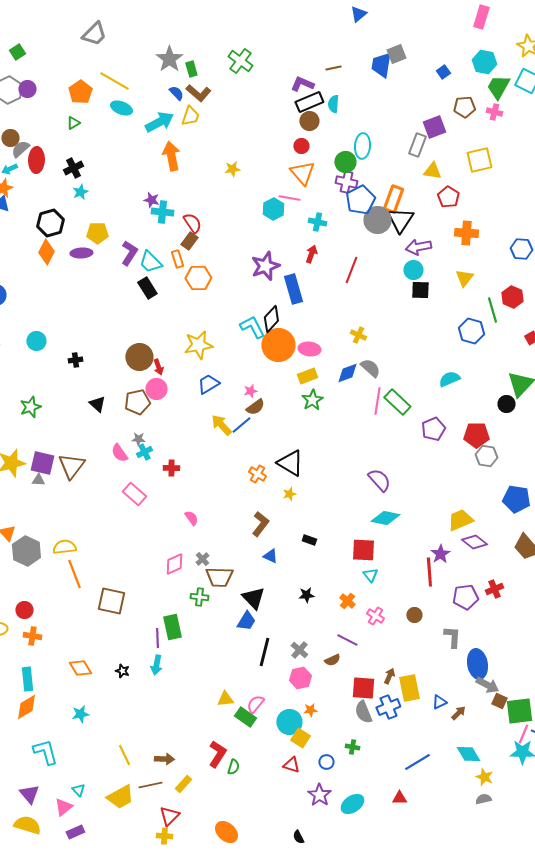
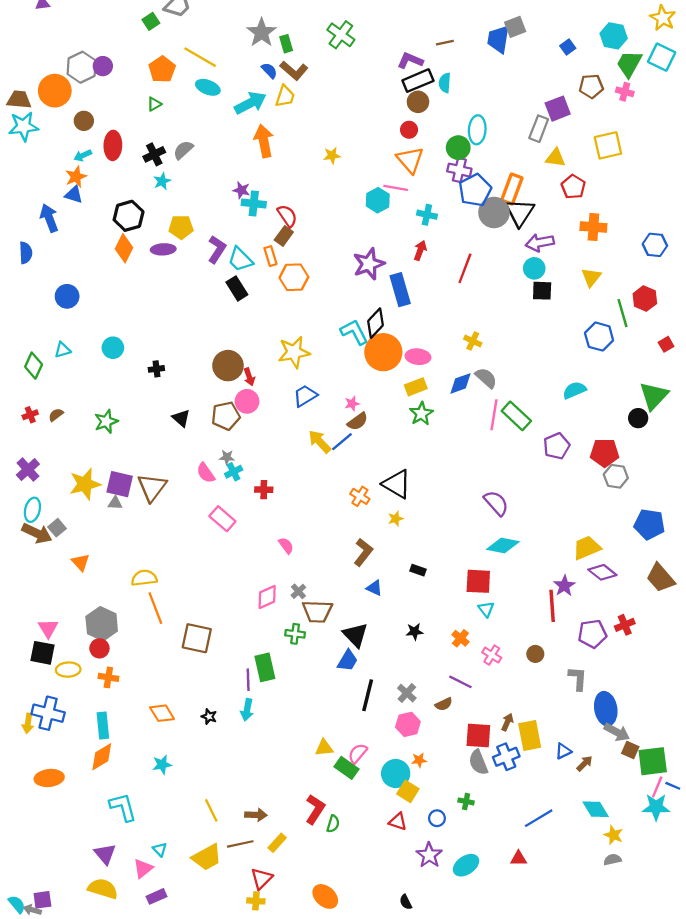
green square: (17, 52) -> (151, 21), moved
gray semicircle: (20, 149) -> (183, 150), moved
gray hexagon: (26, 551) -> (102, 624), moved

